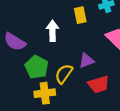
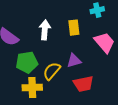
yellow rectangle: (80, 15) -> (74, 28), moved
green pentagon: (37, 67) -> (27, 62), turned 30

